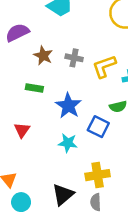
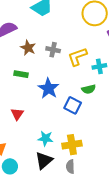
red triangle: (22, 130) -> (17, 114), moved
cyan star: (68, 143) -> (45, 138), moved

